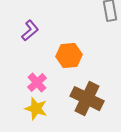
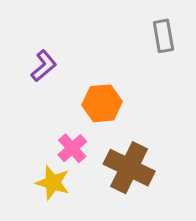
pink cross: (37, 83) -> (72, 148), moved

